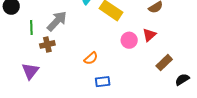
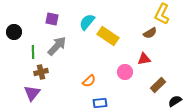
red triangle: (149, 35) -> (144, 59), turned 32
pink circle: (129, 40) -> (125, 72), moved
brown cross: (47, 44) -> (41, 72), moved

